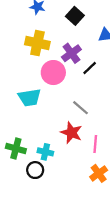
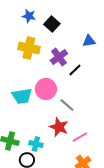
black square: (75, 16) -> (52, 24), moved
pink circle: (53, 73) -> (46, 89), moved
pink line: (95, 144) -> (80, 137), turned 56

